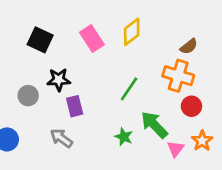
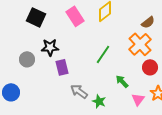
orange cross: (178, 76) -> (140, 44), turned 30
green arrow: (154, 125) -> (122, 81), size x0.6
green star: (124, 137) -> (99, 101), moved
gray arrow: (61, 138) -> (79, 91), moved

